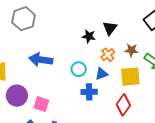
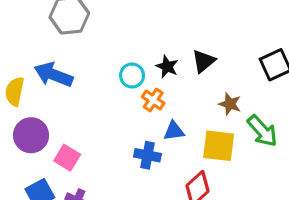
orange cross: (108, 55) -> (153, 100), moved, turned -32
blue arrow: (41, 60) -> (53, 75), moved
cyan circle: (79, 69) -> (132, 75), moved

